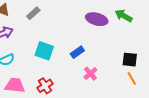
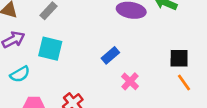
cyan square: (44, 51) -> (50, 49), moved

